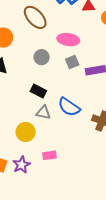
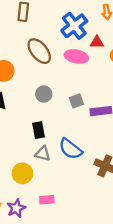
pink ellipse: (68, 40) -> (76, 56), moved
black rectangle: (38, 91) -> (39, 130), turned 49

